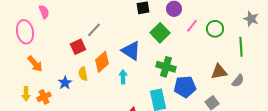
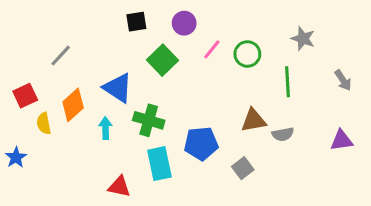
red square: (78, 47) -> (25, 96), moved
green cross: (166, 67) -> (149, 120), moved
gray semicircle: (238, 81) -> (283, 134), turned 40
blue star: (65, 83) -> (16, 157), moved

